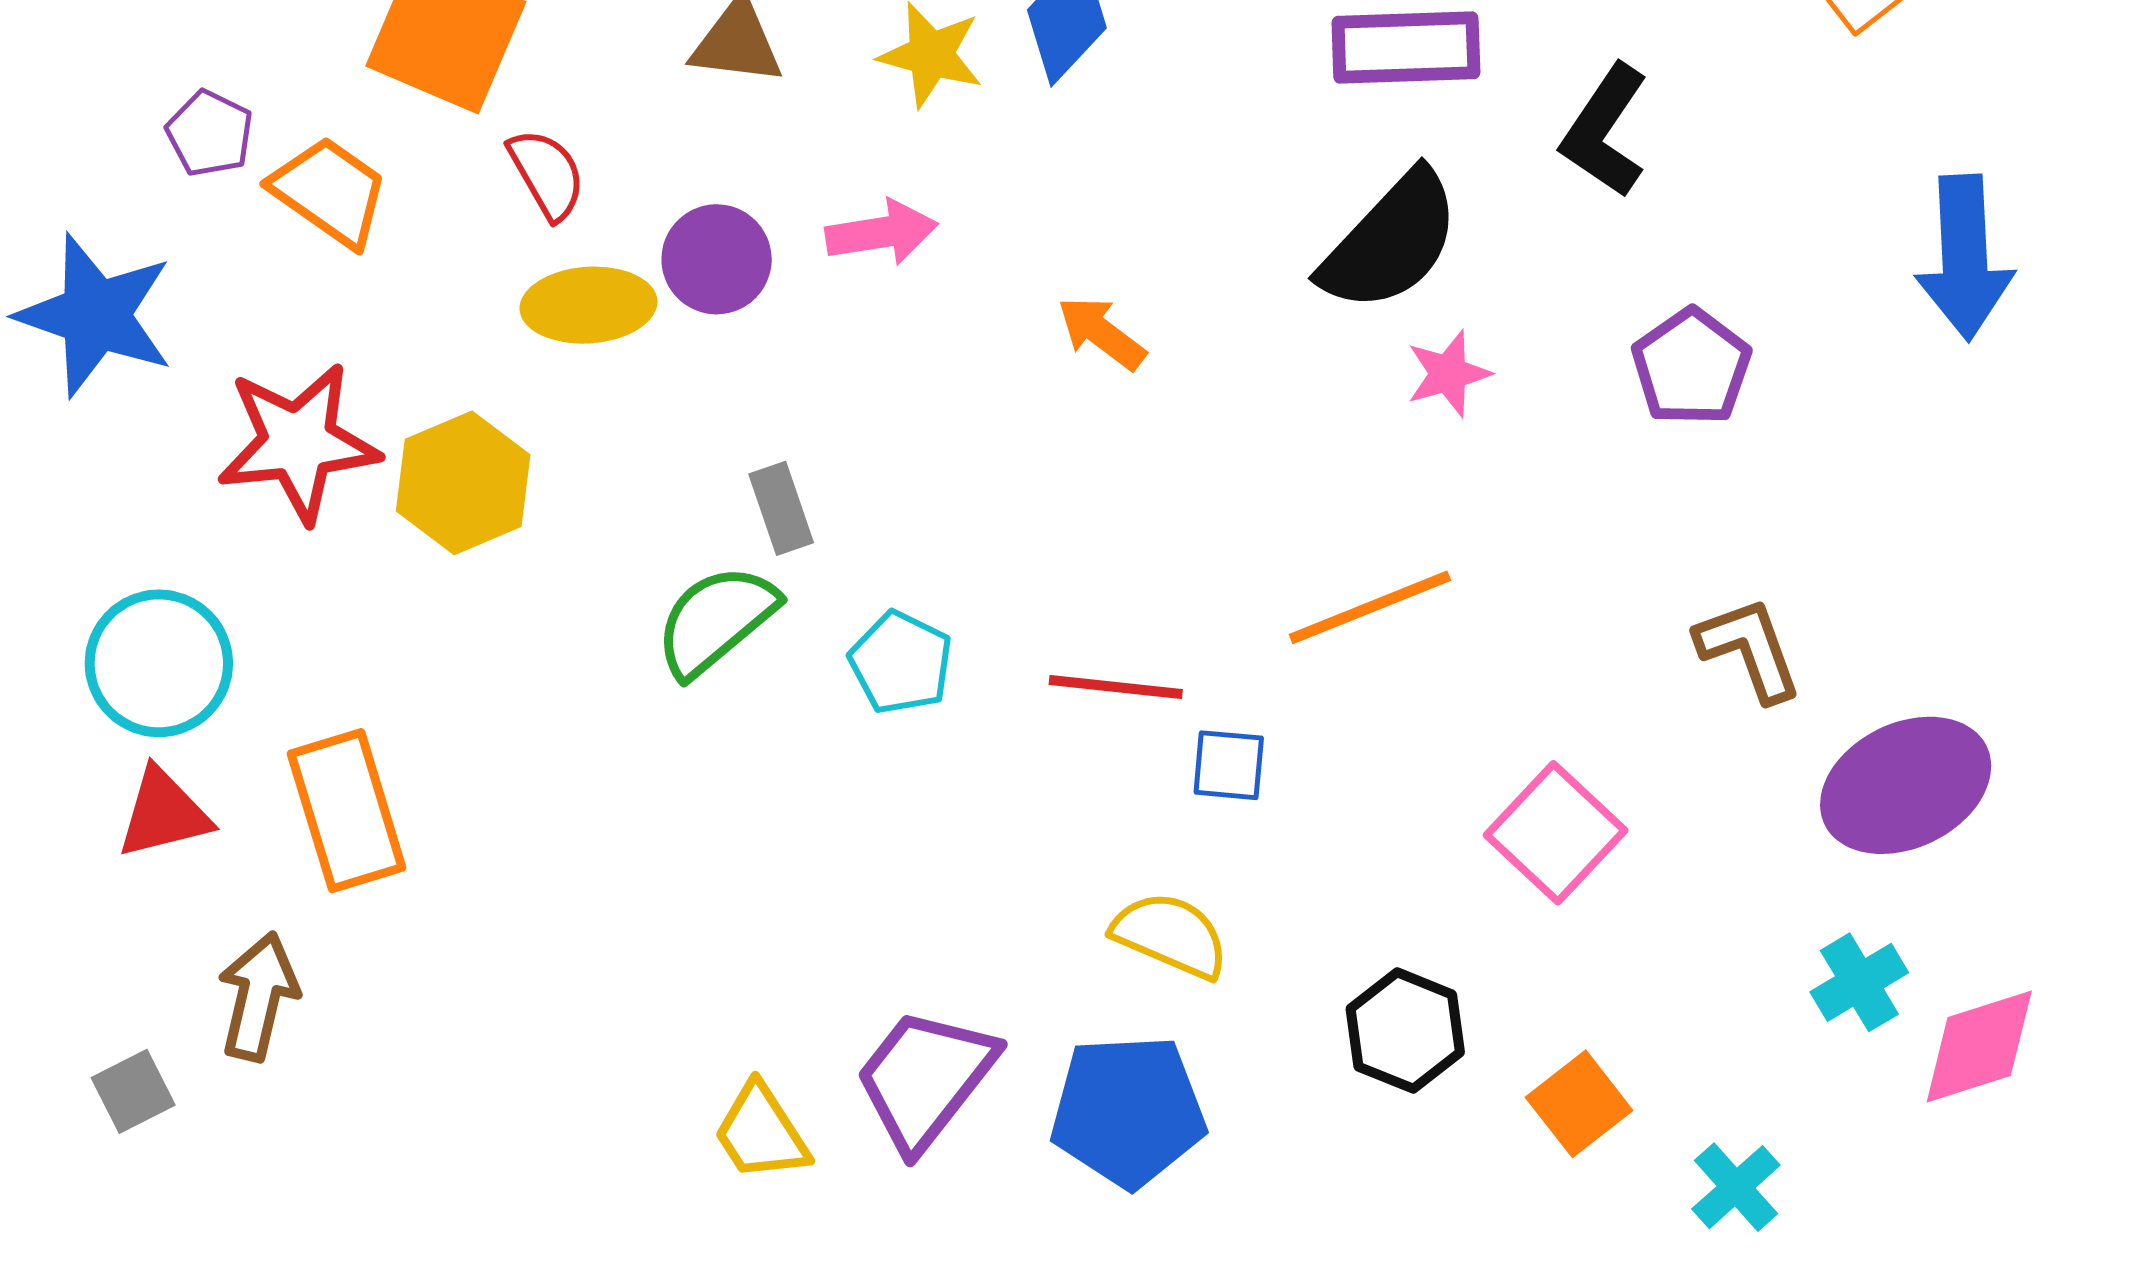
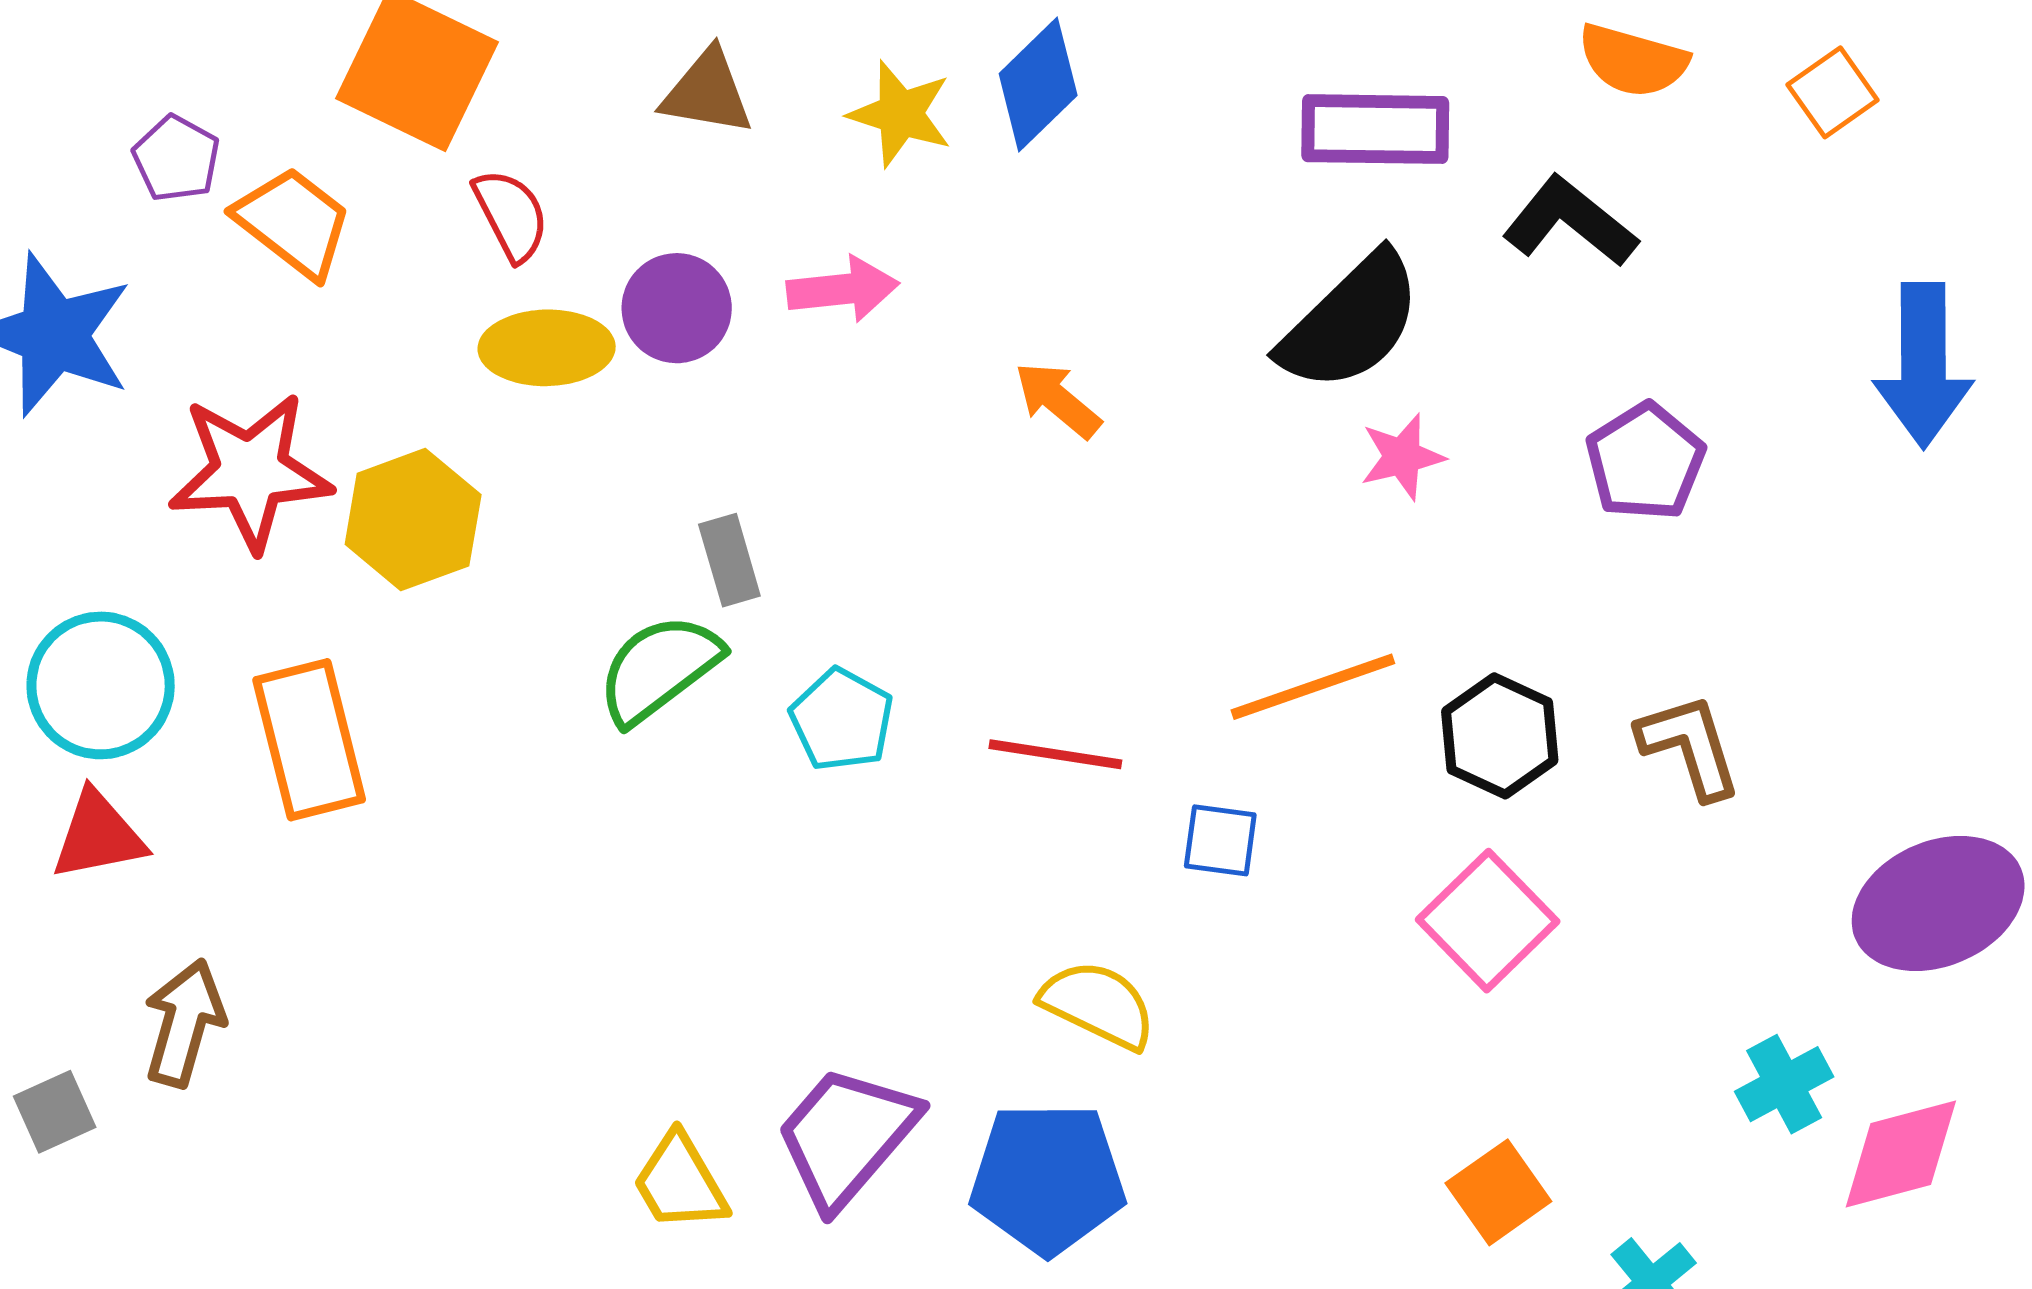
black L-shape: (1605, 131) -> (1570, 222), turned 92
blue square: (1229, 765) -> (1220, 840), moved
purple ellipse: (1906, 785) -> (1938, 903), moved
orange rectangle: (347, 811) -> (309, 740), moved
black hexagon: (1405, 1031) -> (1500, 736), moved

